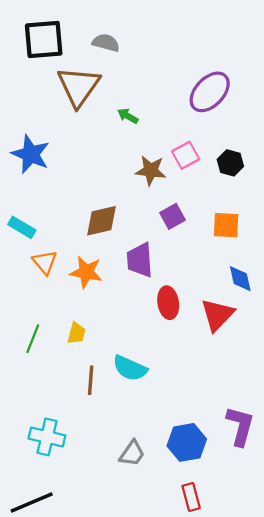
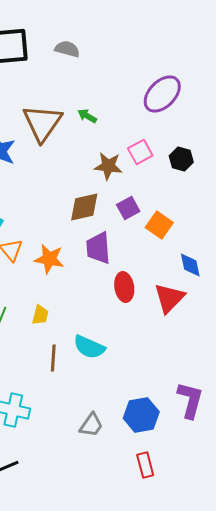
brown triangle: (79, 86) -> (42, 123), moved
brown diamond: (102, 221) -> (84, 207), moved
orange square: (226, 225) -> (159, 225), moved, turned 32

